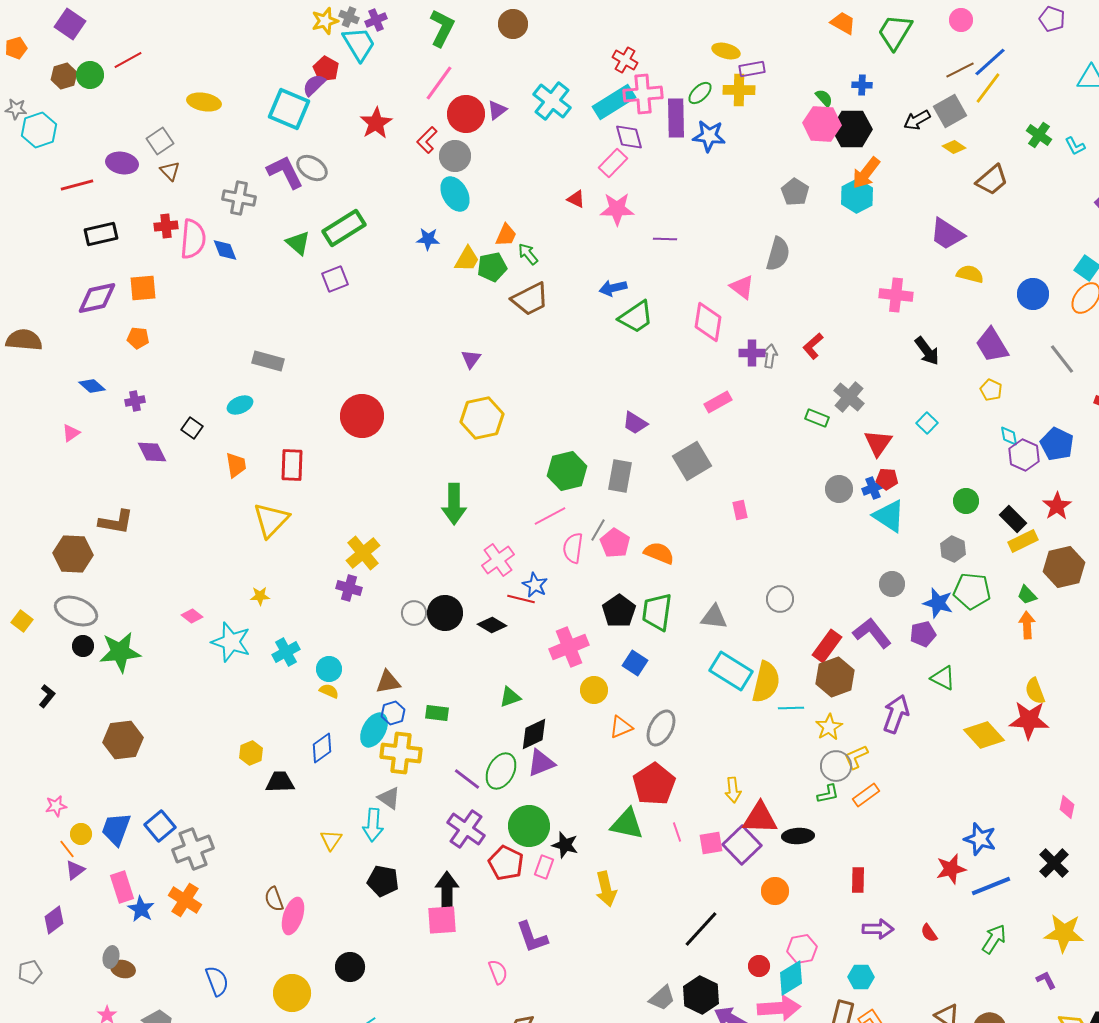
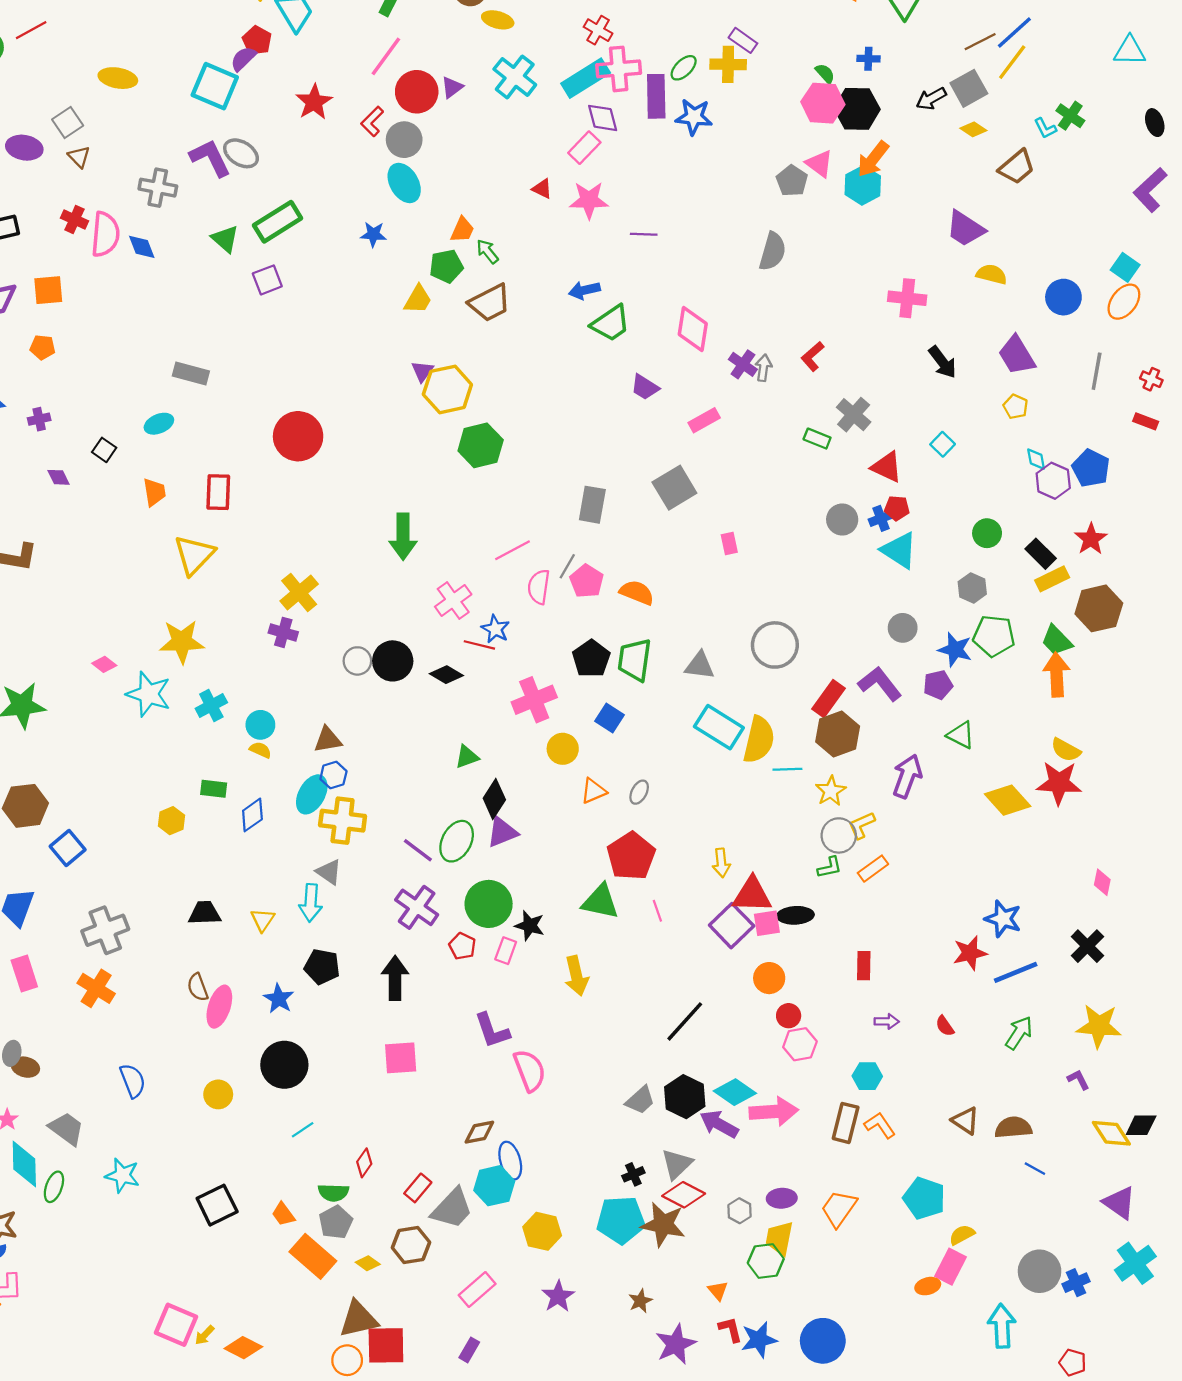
yellow ellipse: (726, 51) -> (498, 20), moved
purple rectangle: (752, 69) -> (743, 40), turned 45
cyan L-shape: (1075, 146) -> (1045, 128), moved
red cross: (166, 226) -> (74, 220), turned 30
yellow trapezoid: (467, 259) -> (418, 299), moved
pink triangle: (742, 287) -> (819, 164), moved
purple cross: (752, 353) -> (743, 364), turned 35
gray line: (1062, 359) -> (1097, 371), turned 48
yellow hexagon: (482, 418) -> (447, 389), moved
purple trapezoid: (635, 423) -> (645, 387), moved
red triangle: (878, 443) -> (887, 467), turned -40
purple diamond: (152, 452) -> (59, 477), size x0.7
green hexagon: (567, 471) -> (481, 445), moved
green trapezoid: (1027, 595) -> (1057, 640), size x1.4
yellow star: (260, 596) -> (182, 642), size x2.0
gray circle: (780, 599) -> (775, 645), size x1.5
orange arrow: (1027, 625) -> (1057, 675), size x1.4
yellow semicircle: (1035, 691) -> (1066, 750), turned -40
green rectangle: (437, 713) -> (214, 789), moved
gray ellipse: (661, 728) -> (639, 792), size x0.6
black diamond: (534, 734) -> (494, 799), turned -32
black trapezoid: (280, 782) -> (205, 913), moved
blue square: (160, 826) -> (68, 848), moved
pink square: (711, 843) -> (767, 923), moved
red pentagon: (506, 863) -> (462, 946), size x0.7
blue star: (141, 909) -> (279, 999), moved
pink square: (442, 920) -> (401, 1058), moved
purple arrow: (878, 929) -> (887, 1021), size x0.7
red circle: (759, 966) -> (789, 1016), moved
black circle: (350, 967) -> (284, 1065), size x1.4
pink semicircle: (498, 972) -> (530, 1070), moved, size x1.5
cyan diamond: (791, 978) -> (735, 1092), moved, turned 66
yellow circle: (292, 993) -> (218, 1094), size x0.7

